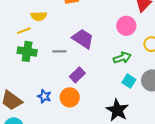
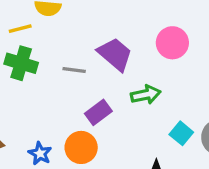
pink circle: (126, 26) -> (172, 43), moved
green arrow: (122, 58) -> (146, 95), moved
blue star: (44, 96) -> (40, 153), moved

